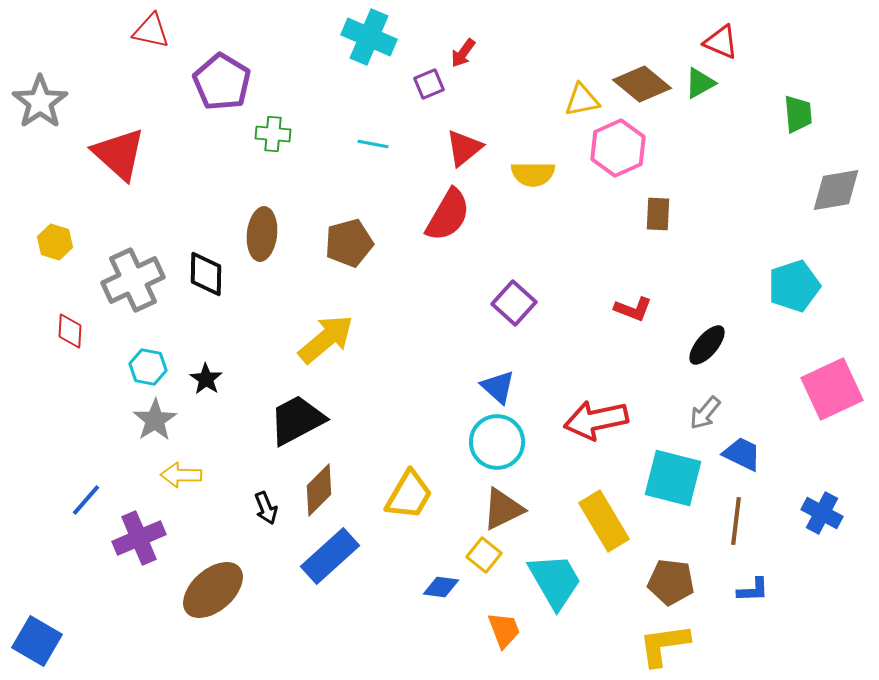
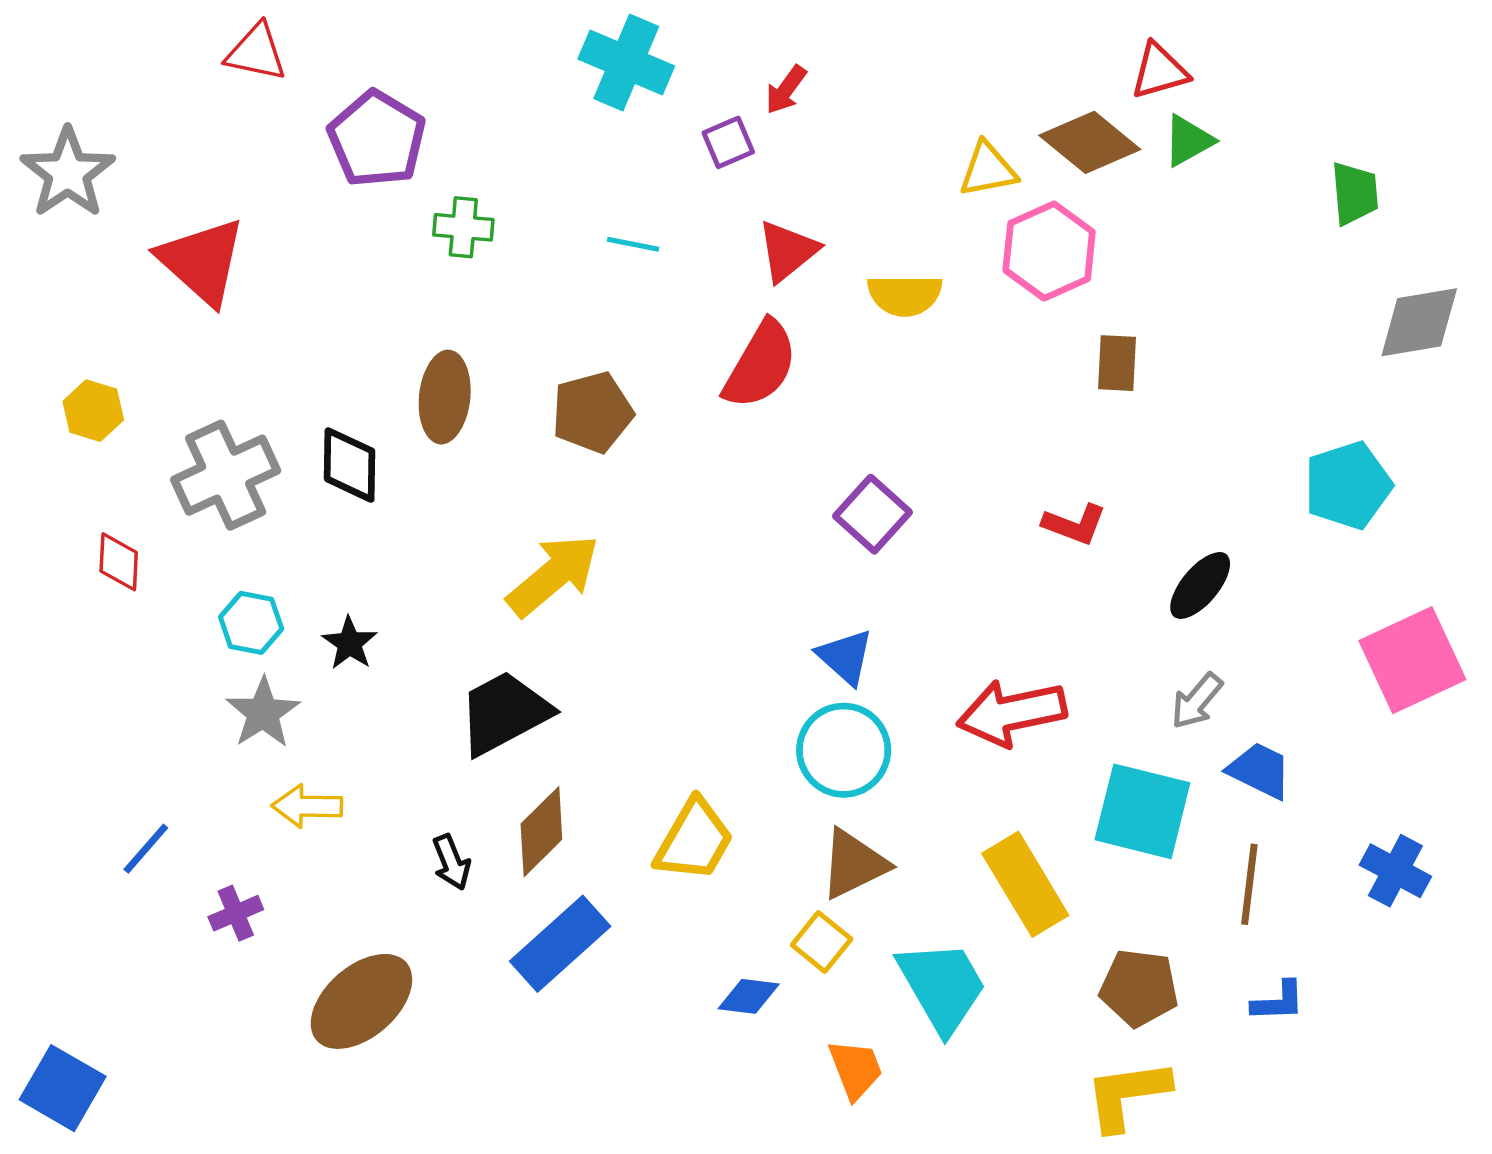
red triangle: (721, 42) -> (1159, 71), moved, turned -39
purple cross: (139, 538) -> (236, 913), size x0.6

